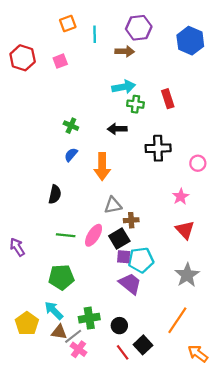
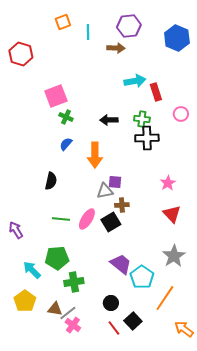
pink square: (60, 61) -> (56, 96), moved, size x1.6
cyan arrow: (124, 87) -> (135, 81), moved
green cross: (135, 104) -> (142, 119), moved
pink circle: (198, 163) -> (181, 114), moved
purple square: (124, 257) -> (115, 182), moved
cyan pentagon: (141, 260) -> (142, 277), moved, turned -30
cyan arrow: (54, 311) -> (32, 270), moved
green cross: (89, 318) -> (74, 282), moved

